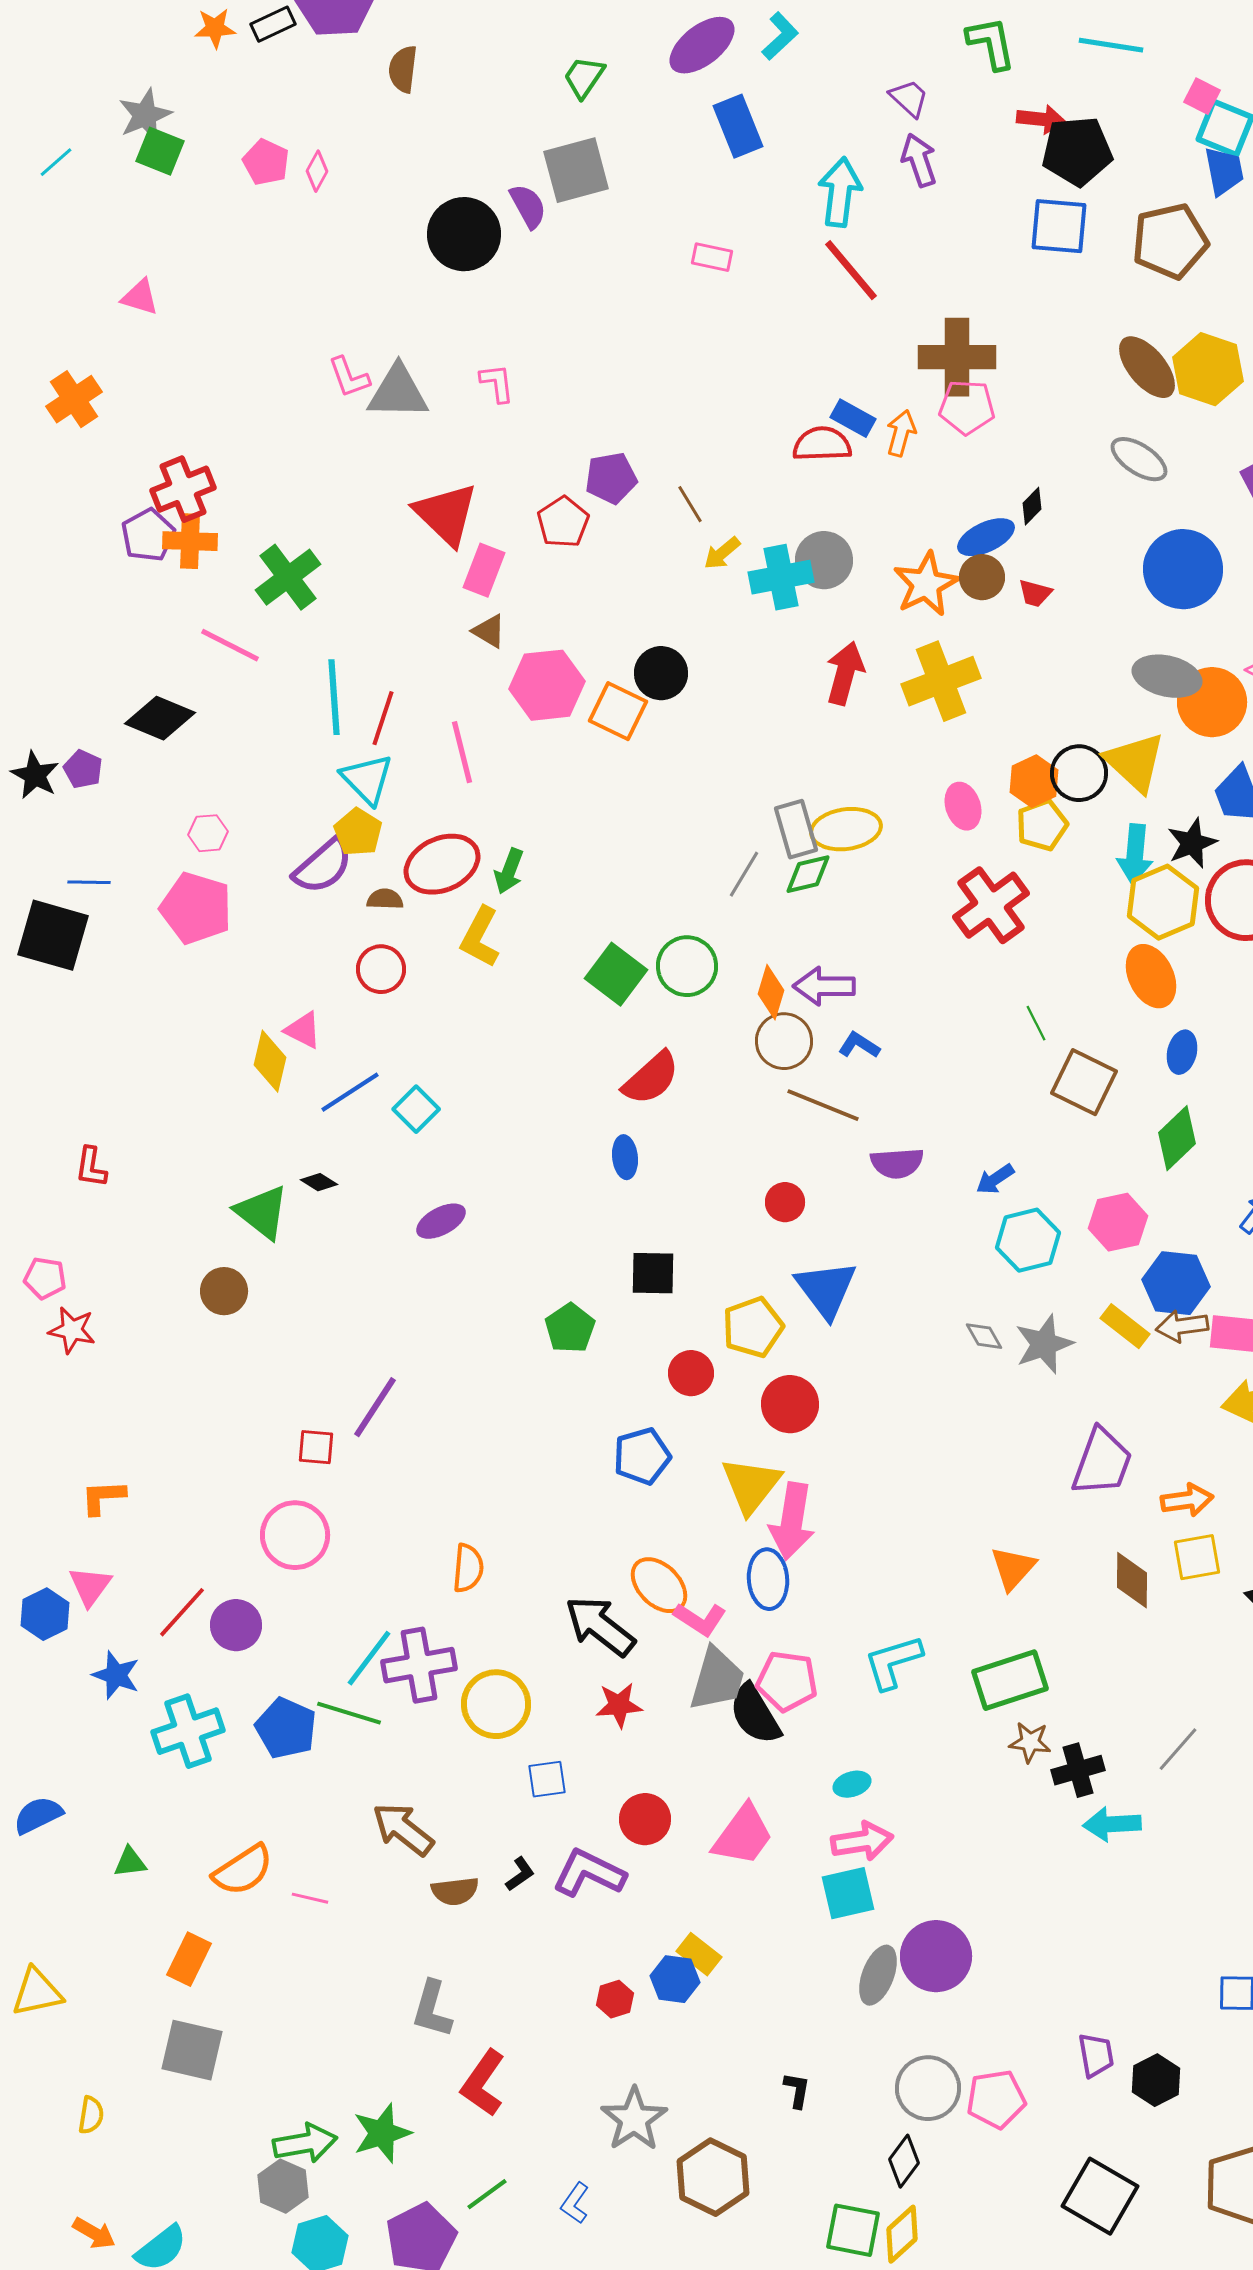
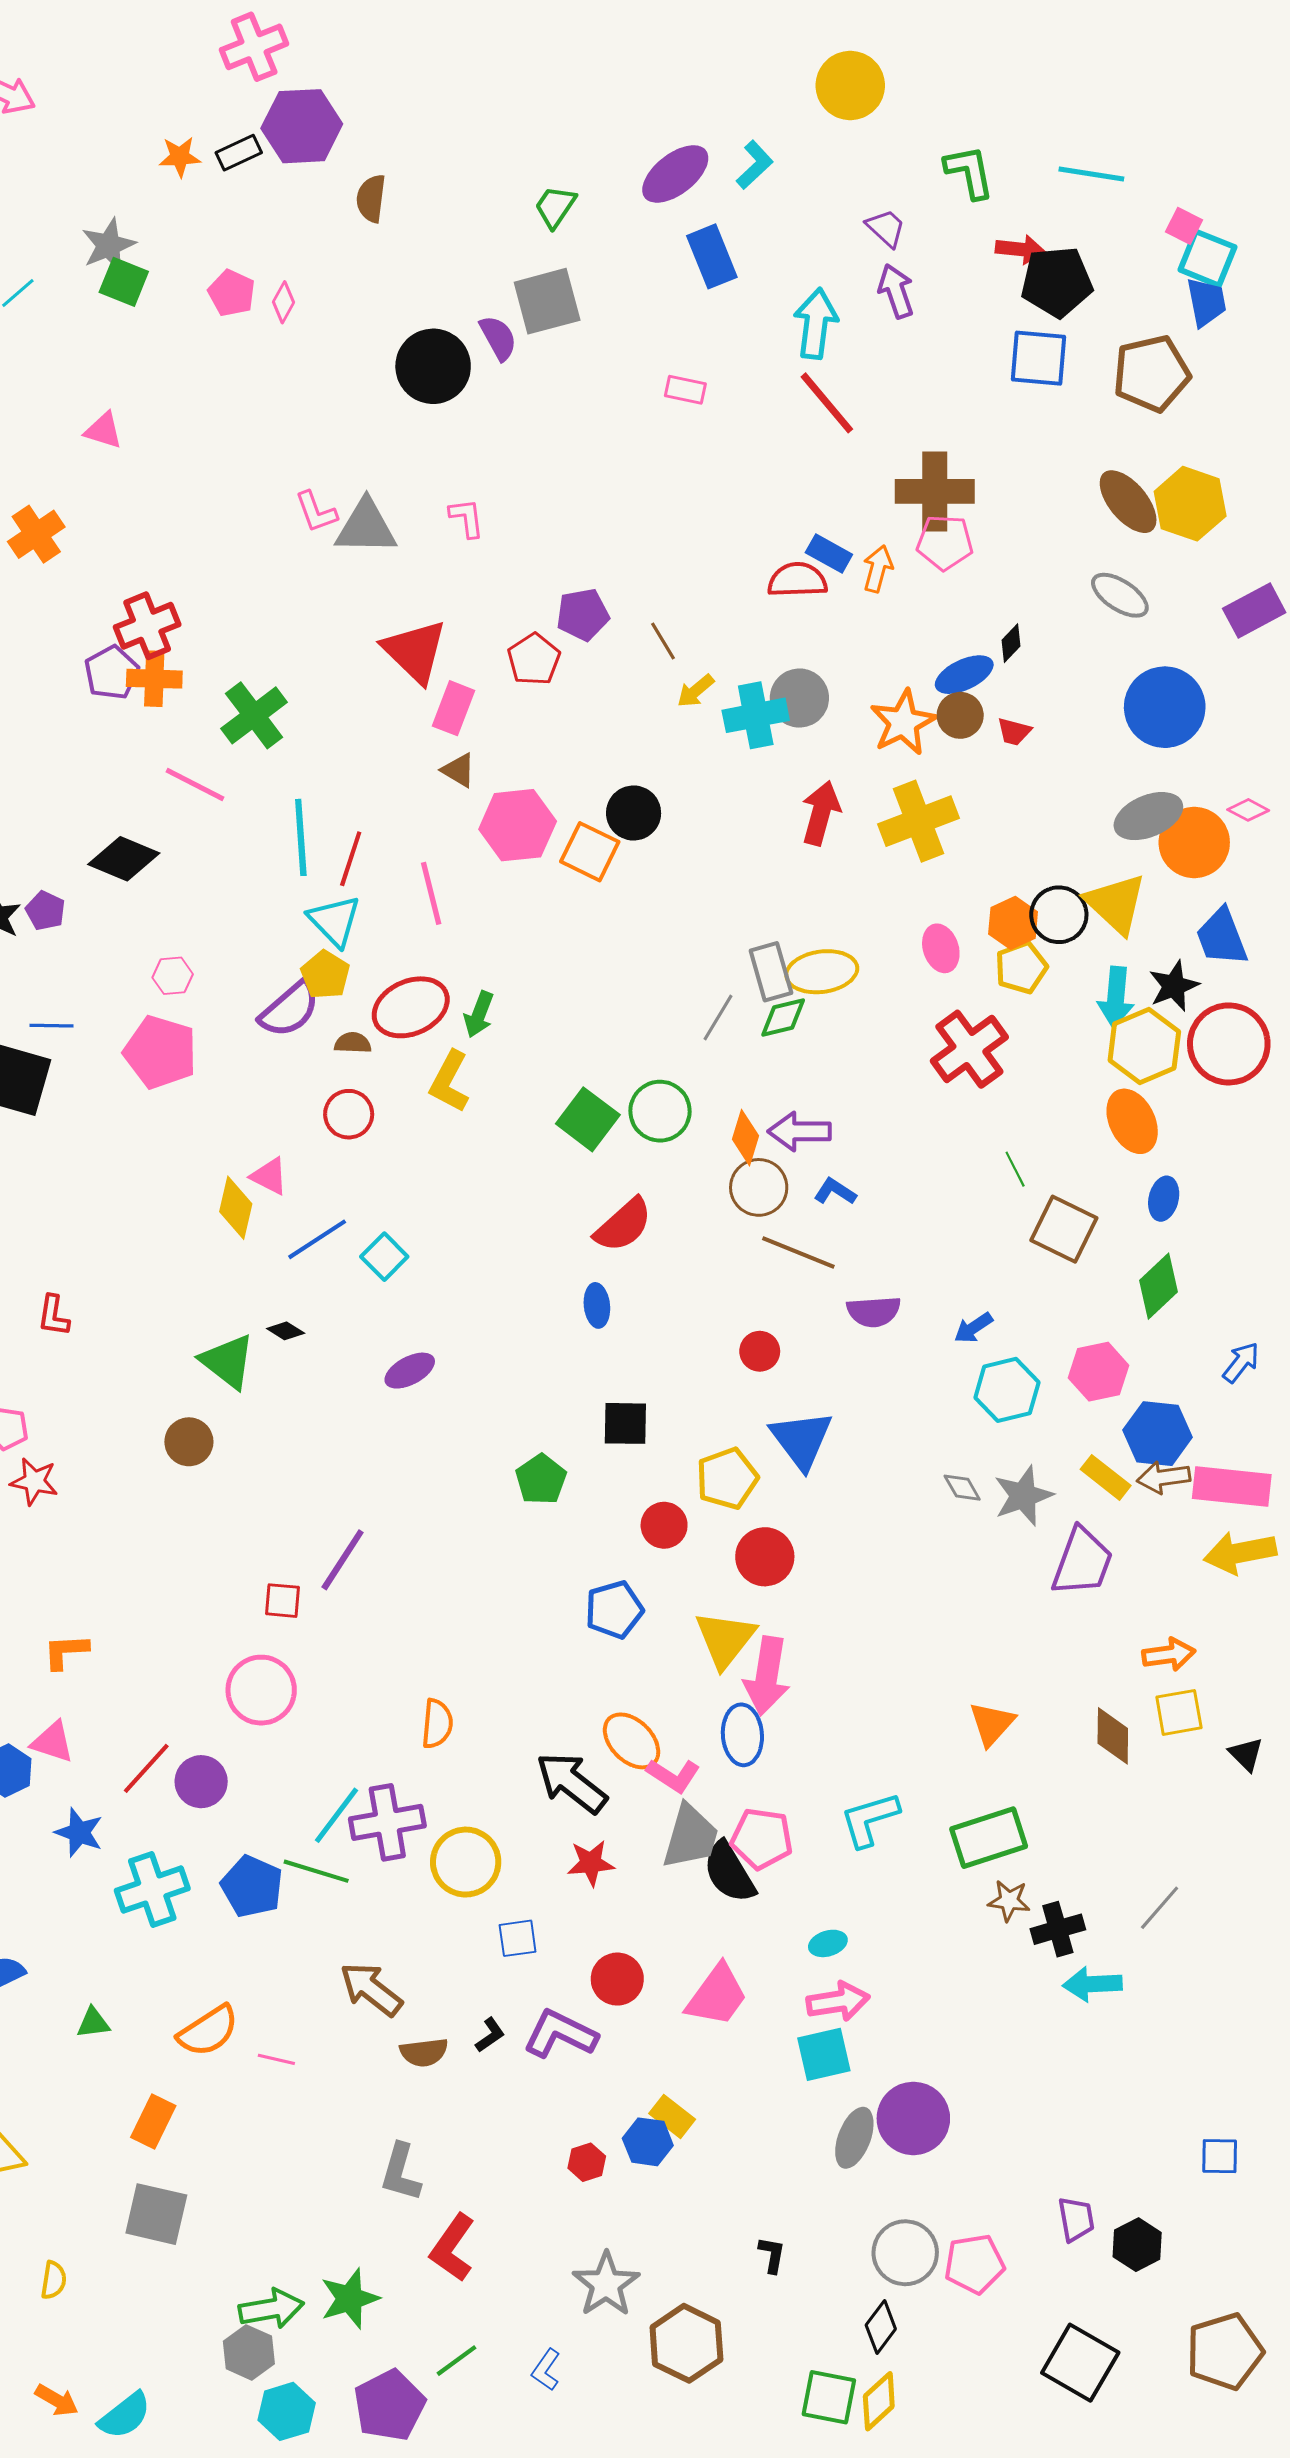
gray ellipse: (1167, 676) -> (1148, 816), turned -36
purple trapezoid: (1102, 1462) -> (1082, 1562), moved
pink triangle: (90, 1586) -> (53, 1742), turned -48

